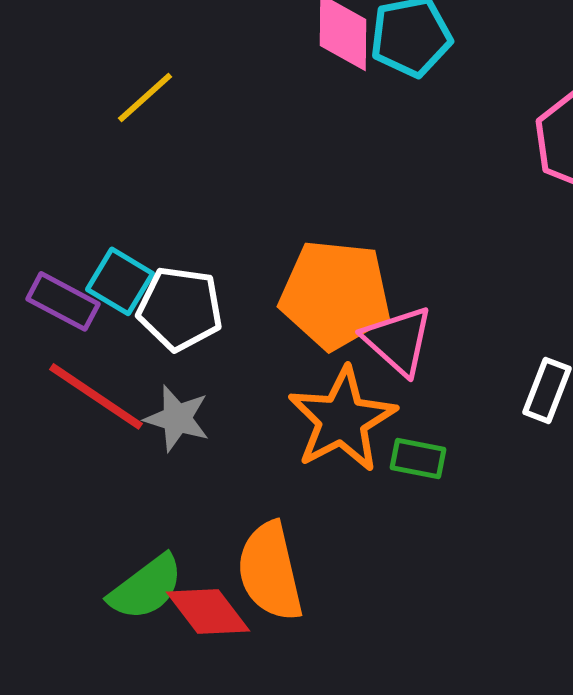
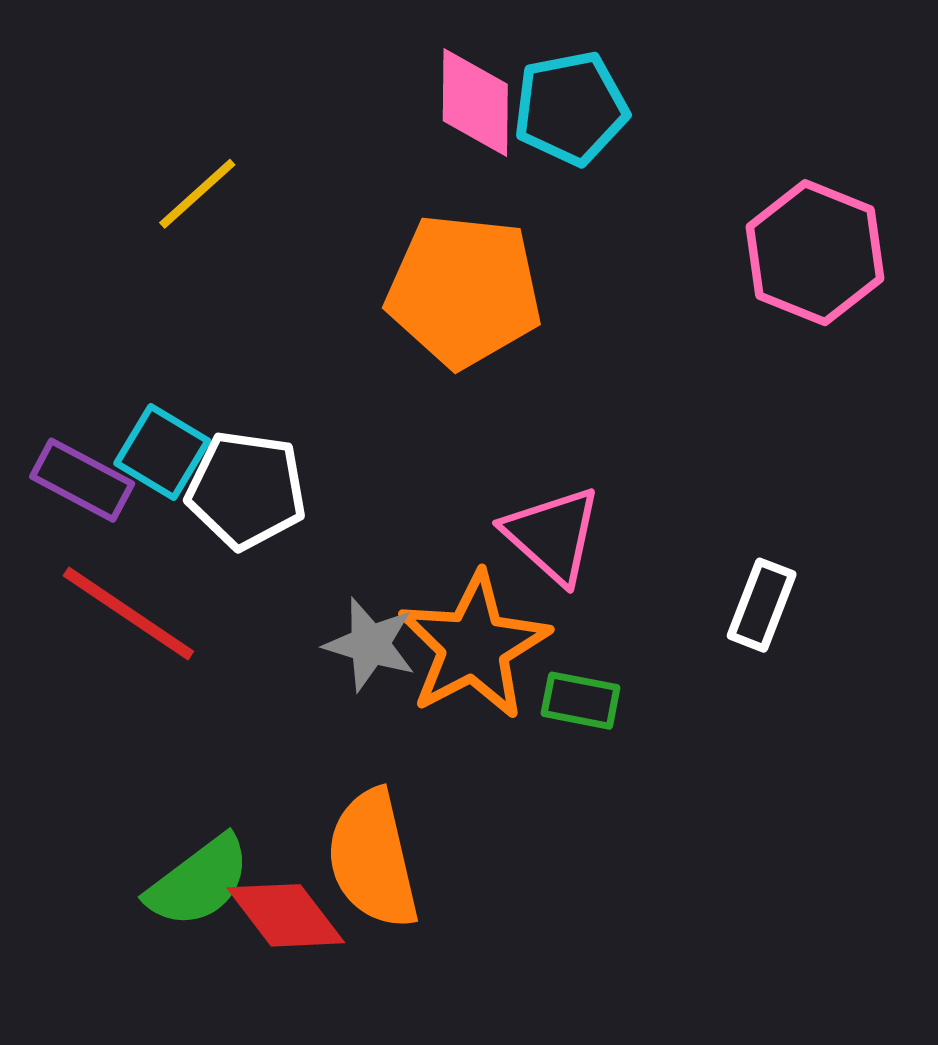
orange pentagon: (335, 294) -> (464, 291), moved
gray star: (177, 418) -> (370, 644), moved

